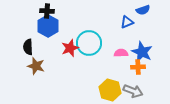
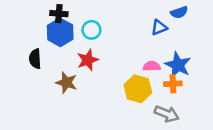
cyan circle: (89, 43) -> (91, 30), moved, size x0.6
brown star: (36, 66) -> (66, 83), moved
yellow hexagon: (110, 90) -> (138, 89), moved

